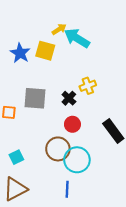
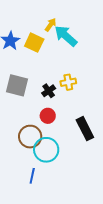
yellow arrow: (59, 29) -> (51, 25), turned -32

